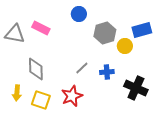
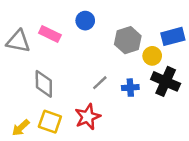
blue circle: (79, 14) -> (85, 21), moved
black cross: (136, 88) -> (166, 81), moved
yellow arrow: (17, 93) -> (21, 128), moved, turned 42

